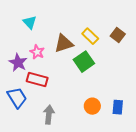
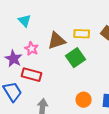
yellow rectangle: (90, 36) -> (82, 34), turned -42

